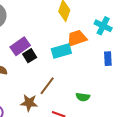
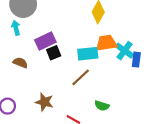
cyan cross: (103, 26) -> (125, 51), moved
blue rectangle: (108, 59) -> (136, 60), moved
brown line: (47, 86) -> (81, 77), moved

